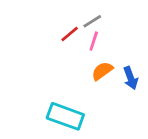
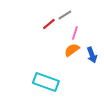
pink line: (94, 41) -> (75, 33), moved

